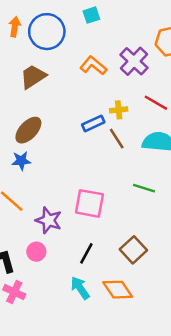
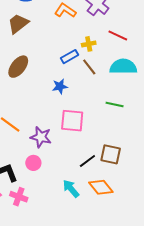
blue star: (21, 161) -> (60, 86), moved
brown square: (133, 250) -> (111, 154), turned -30
black line: (86, 253) -> (87, 161), moved, turned 30

